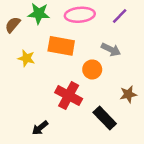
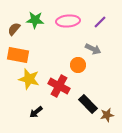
orange rectangle: (61, 46) -> (18, 55), moved
yellow star: (26, 58) -> (29, 79), moved, size x1.5
brown star: (128, 94) -> (107, 115), moved

